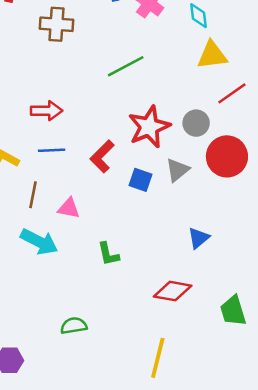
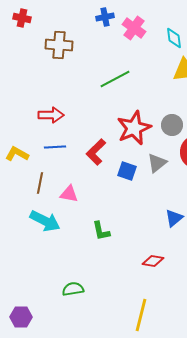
red diamond: (173, 291) -> (153, 261), size x0.7

